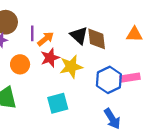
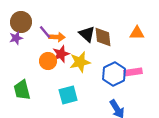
purple line: (32, 33) -> (45, 32), turned -40
orange arrow: (46, 39) -> (57, 37), turned 42
orange circle: (20, 64) -> (48, 61), moved

